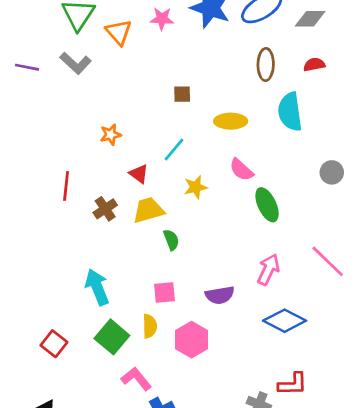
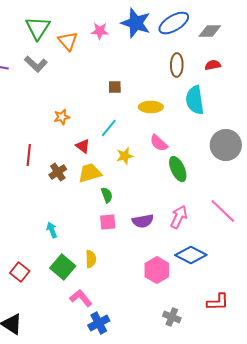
gray circle: (332, 172) -> (226, 145), size x1.8
cyan arrow: (97, 287) -> (52, 230), size x0.6
pink square: (165, 292) -> (108, 222), moved
purple semicircle: (220, 295) -> (143, 221), moved
pink hexagon: (192, 340) -> (157, 270), moved
red L-shape: (293, 384) -> (218, 302), moved

